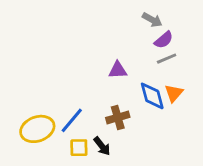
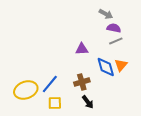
purple semicircle: (164, 40) -> (114, 28), turned -128
black arrow: (102, 146) -> (88, 102), moved

